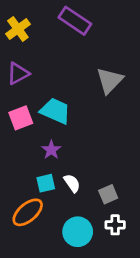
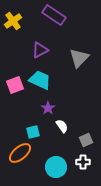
purple triangle: (18, 73) -> (40, 50), moved
purple star: (51, 150) -> (48, 108), moved
white semicircle: (72, 183) -> (62, 126), moved
gray square: (108, 194) -> (86, 140), moved

